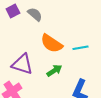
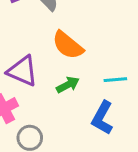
cyan line: (81, 48) -> (115, 80), moved

